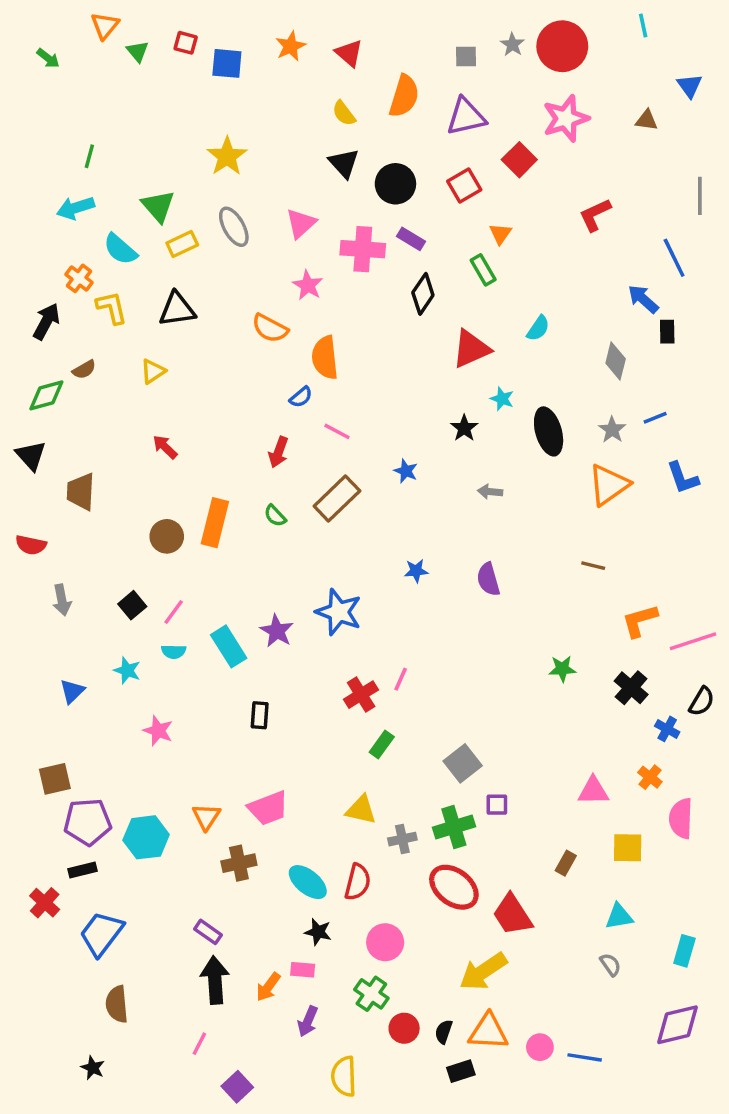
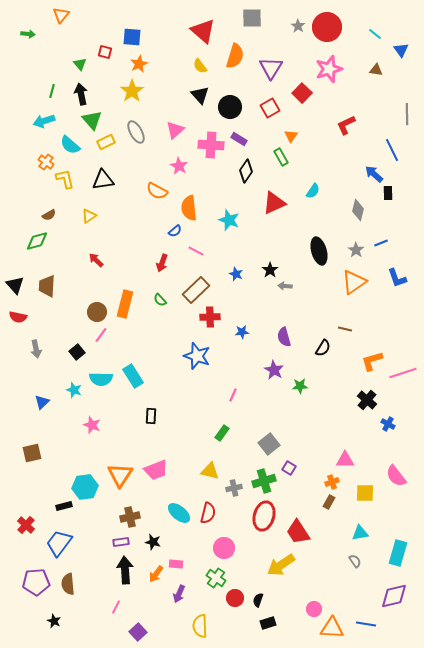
cyan line: (643, 26) -> (375, 34), moved, turned -40
red square: (186, 43) -> (105, 52), moved
orange star: (291, 46) -> (139, 64), moved
green triangle: (137, 51) -> (80, 64), moved
red triangle: (349, 53) -> (203, 31), size x1.5
gray square: (466, 57) -> (252, 18), moved, size x1.5
green arrow: (48, 58) -> (28, 34), turned -32
purple triangle: (466, 117) -> (271, 68), turned -45
black arrow: (46, 321) -> (81, 94), moved, turned -40
green diamond: (46, 395) -> (37, 241), moved
cyan star: (502, 399) -> (229, 220), moved, size x1.5
black star: (464, 428) -> (270, 270), moved
black triangle: (31, 456) -> (15, 285), moved
pink line: (174, 612) -> (101, 335), moved
purple star: (277, 631) -> (274, 370), moved
cyan semicircle: (174, 652) -> (101, 379), size x1.6
green star: (562, 669) -> (300, 386), moved
red cross: (361, 695) -> (210, 317), moved, turned 30
black semicircle: (702, 701) -> (323, 348), moved
orange cross: (650, 777) -> (332, 482), moved, turned 32
purple square: (497, 805) -> (289, 468), turned 32
orange triangle: (206, 817) -> (120, 475), size x1.5
pink semicircle: (681, 818) -> (396, 476), turned -40
purple pentagon: (88, 822) -> (36, 582), moved
brown cross: (239, 863) -> (130, 517), moved
black rectangle: (82, 870) -> (64, 506), moved
red ellipse: (454, 887) -> (264, 516), turned 68
purple rectangle: (208, 932) -> (121, 542), turned -42
black star: (318, 932) -> (153, 542), moved
cyan rectangle: (684, 951) -> (398, 553), size x1.4
orange triangle: (488, 1032) -> (332, 628), moved
blue line: (585, 1057) -> (366, 624), moved

